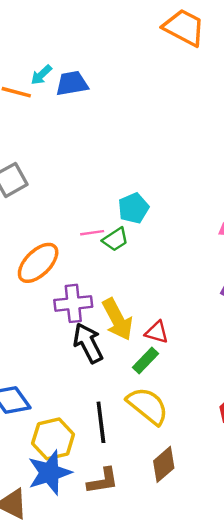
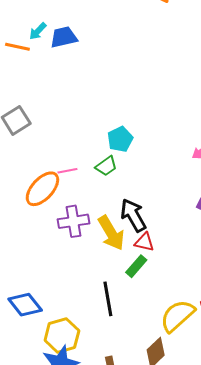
pink line: (92, 233) -> (67, 171), moved
black arrow: (88, 343) -> (133, 215), moved
yellow semicircle: (148, 406) -> (177, 316), moved, turned -78
black line: (101, 422) -> (108, 299), moved

